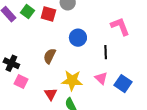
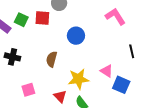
black line: (106, 52) -> (132, 51), moved
black cross: (11, 63) -> (12, 57), moved
pink square: (21, 81) -> (28, 90), turned -32
blue square: (123, 84) -> (121, 85), moved

